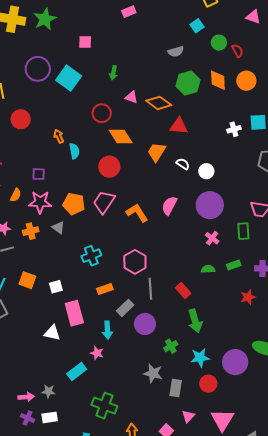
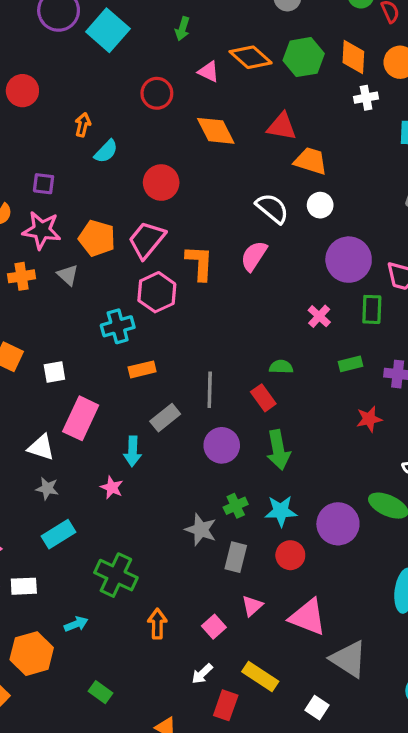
orange diamond: (159, 103) -> (251, 57), moved
white cross: (234, 129) -> (366, 98), moved
orange arrow: (59, 136) -> (83, 125), turned 32
orange diamond: (121, 136) -> (216, 131), moved
cyan semicircle: (74, 151) -> (106, 151), turned 49
orange trapezoid: (157, 152) -> (311, 161), moved, turned 70
white semicircle: (183, 164) -> (272, 208), moved, size x1.5
purple circle: (210, 205) -> (349, 260), moved
orange L-shape: (137, 213) -> (200, 263), turned 30
pink hexagon: (135, 262) -> (157, 292), moved
green semicircle: (208, 269) -> (281, 367), moved
orange rectangle: (105, 289) -> (142, 369), moved
pink rectangle: (74, 313) -> (81, 418), turned 35
purple circle: (145, 324) -> (222, 445), moved
green cross: (171, 346) -> (236, 506), moved
cyan rectangle: (77, 372) -> (59, 534), moved
gray star: (48, 391) -> (47, 488), moved
pink triangle: (222, 420) -> (308, 617), turned -45

